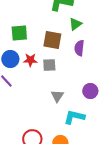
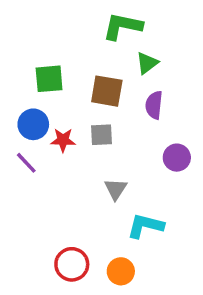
red star: (30, 60) -> (63, 140), moved
purple circle: (90, 91) -> (177, 158), moved

